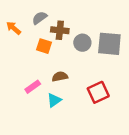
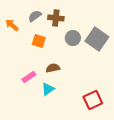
brown cross: (60, 30) -> (56, 18), moved
gray square: (109, 44) -> (97, 39), turned 30
red square: (98, 92) -> (93, 100), moved

